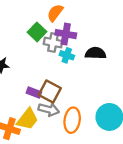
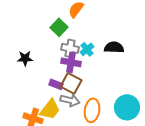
purple cross: (66, 34) -> (71, 62), moved
gray cross: (53, 43) -> (70, 48), moved
cyan cross: (67, 55) -> (87, 49), turned 32

